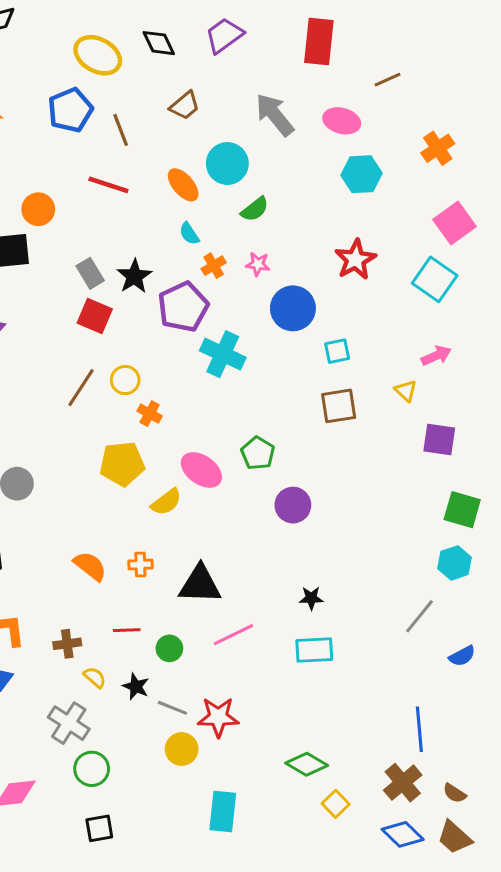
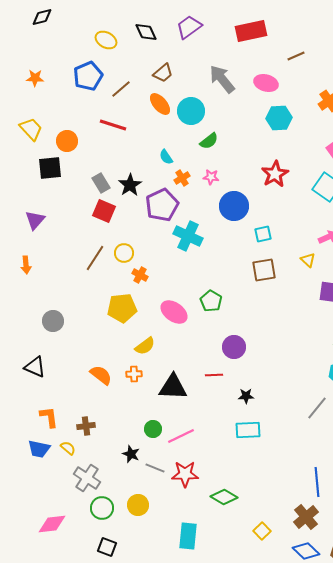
red rectangle: (319, 42) -> (251, 31), turned 72
yellow ellipse: (98, 55) -> (106, 40), size x0.7
brown line: (121, 130) -> (121, 89), turned 70
orange ellipse: (183, 185) -> (160, 104), moved
yellow semicircle: (166, 502) -> (145, 346), moved
purple circle: (293, 505) -> (234, 347), moved
red line: (127, 630) -> (214, 375), moved
pink line: (233, 635) -> (181, 436), moved
yellow semicircle: (95, 677) -> (68, 448), moved
yellow circle: (182, 749) -> (138, 505), moved
green diamond: (307, 764) -> (224, 497), moved
black square: (99, 828) -> (107, 547), turned 30

